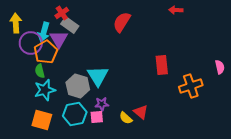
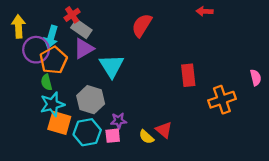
purple triangle: (59, 39) -> (84, 49), moved, turned 30
cyan triangle: (98, 76) -> (112, 66), moved
orange square: (42, 120) -> (59, 123), moved

